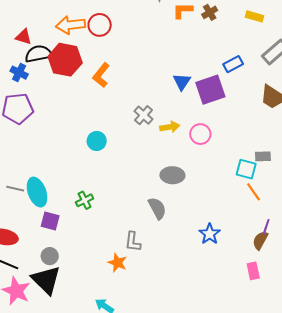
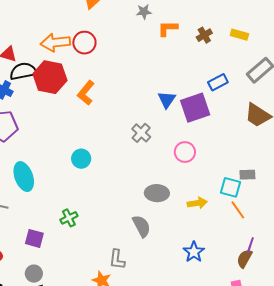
brown cross: (210, 12) -> (204, 35), moved
gray cross: (143, 115) -> (141, 133), moved
yellow arrow: (170, 127) -> (197, 203), moved
cyan ellipse: (37, 192) -> (24, 177), moved

